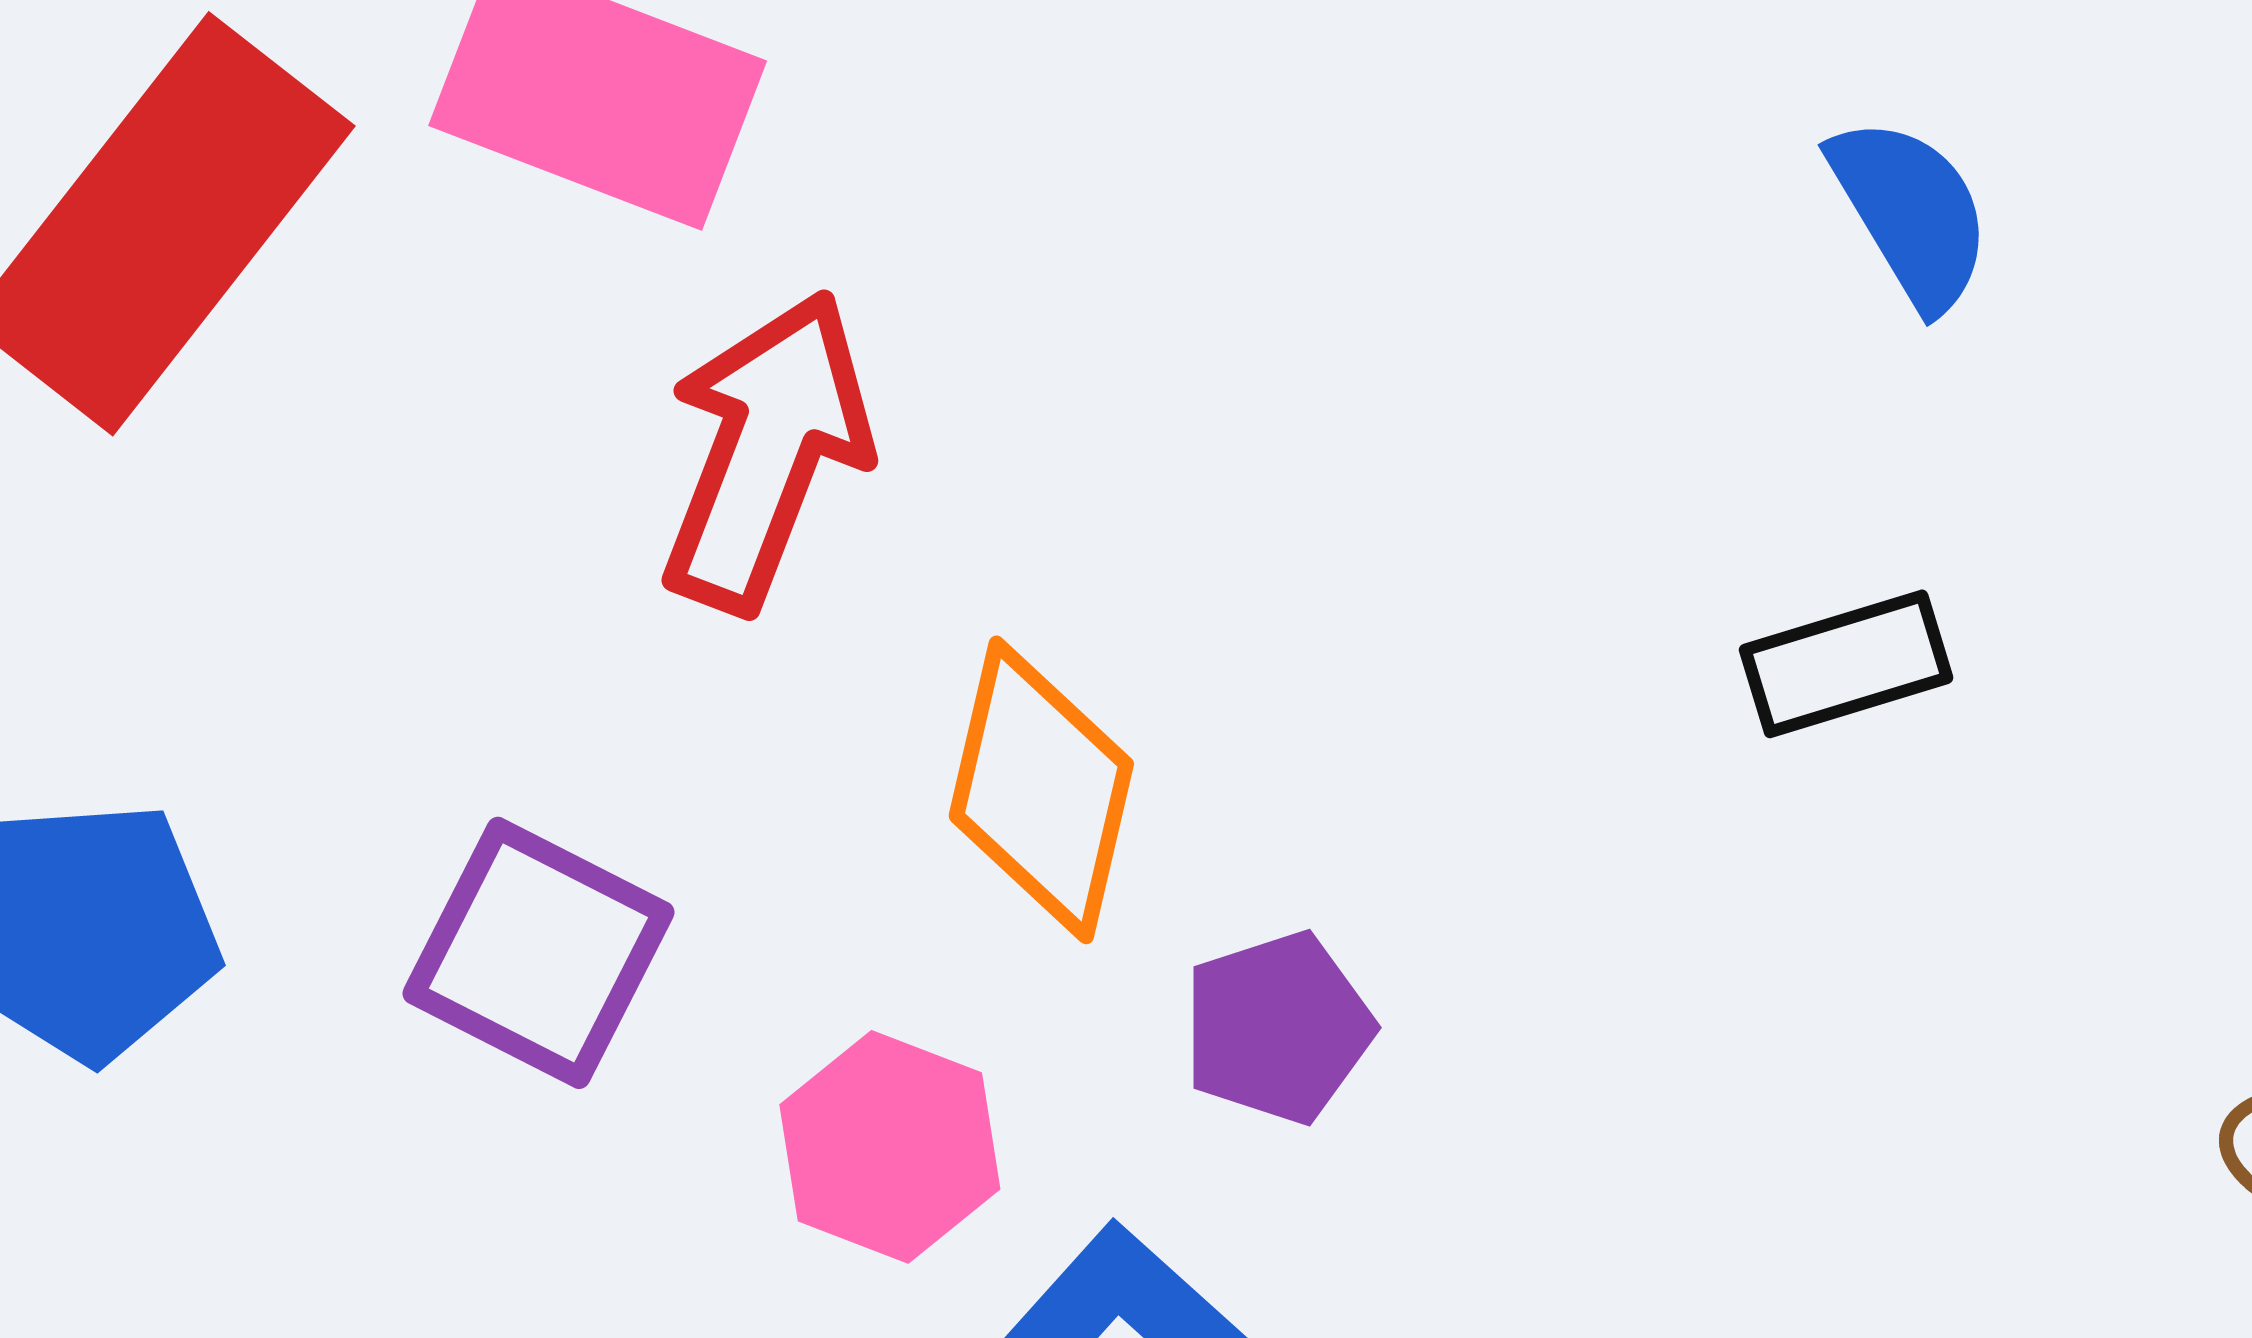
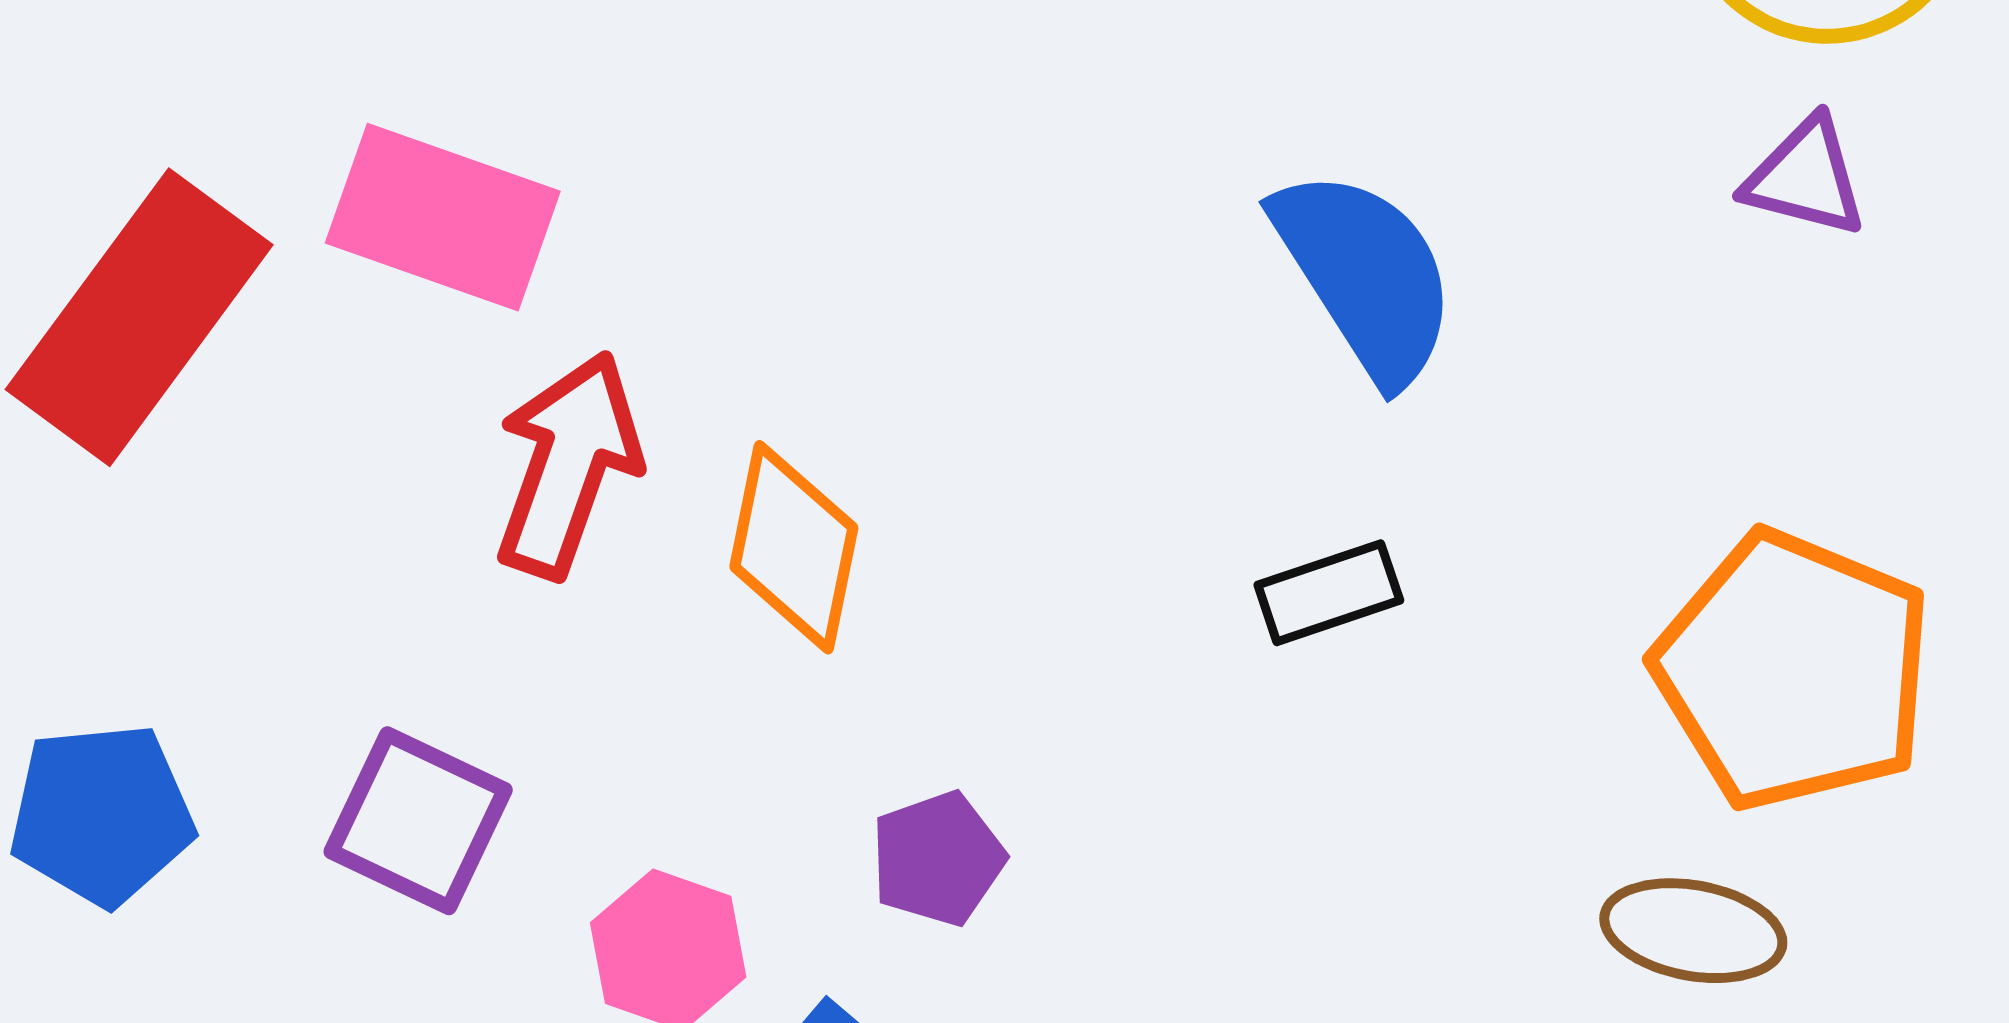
blue semicircle: (1911, 213) -> (1365, 275), size x1.6
orange diamond: (1041, 790) -> (794, 547), moved

